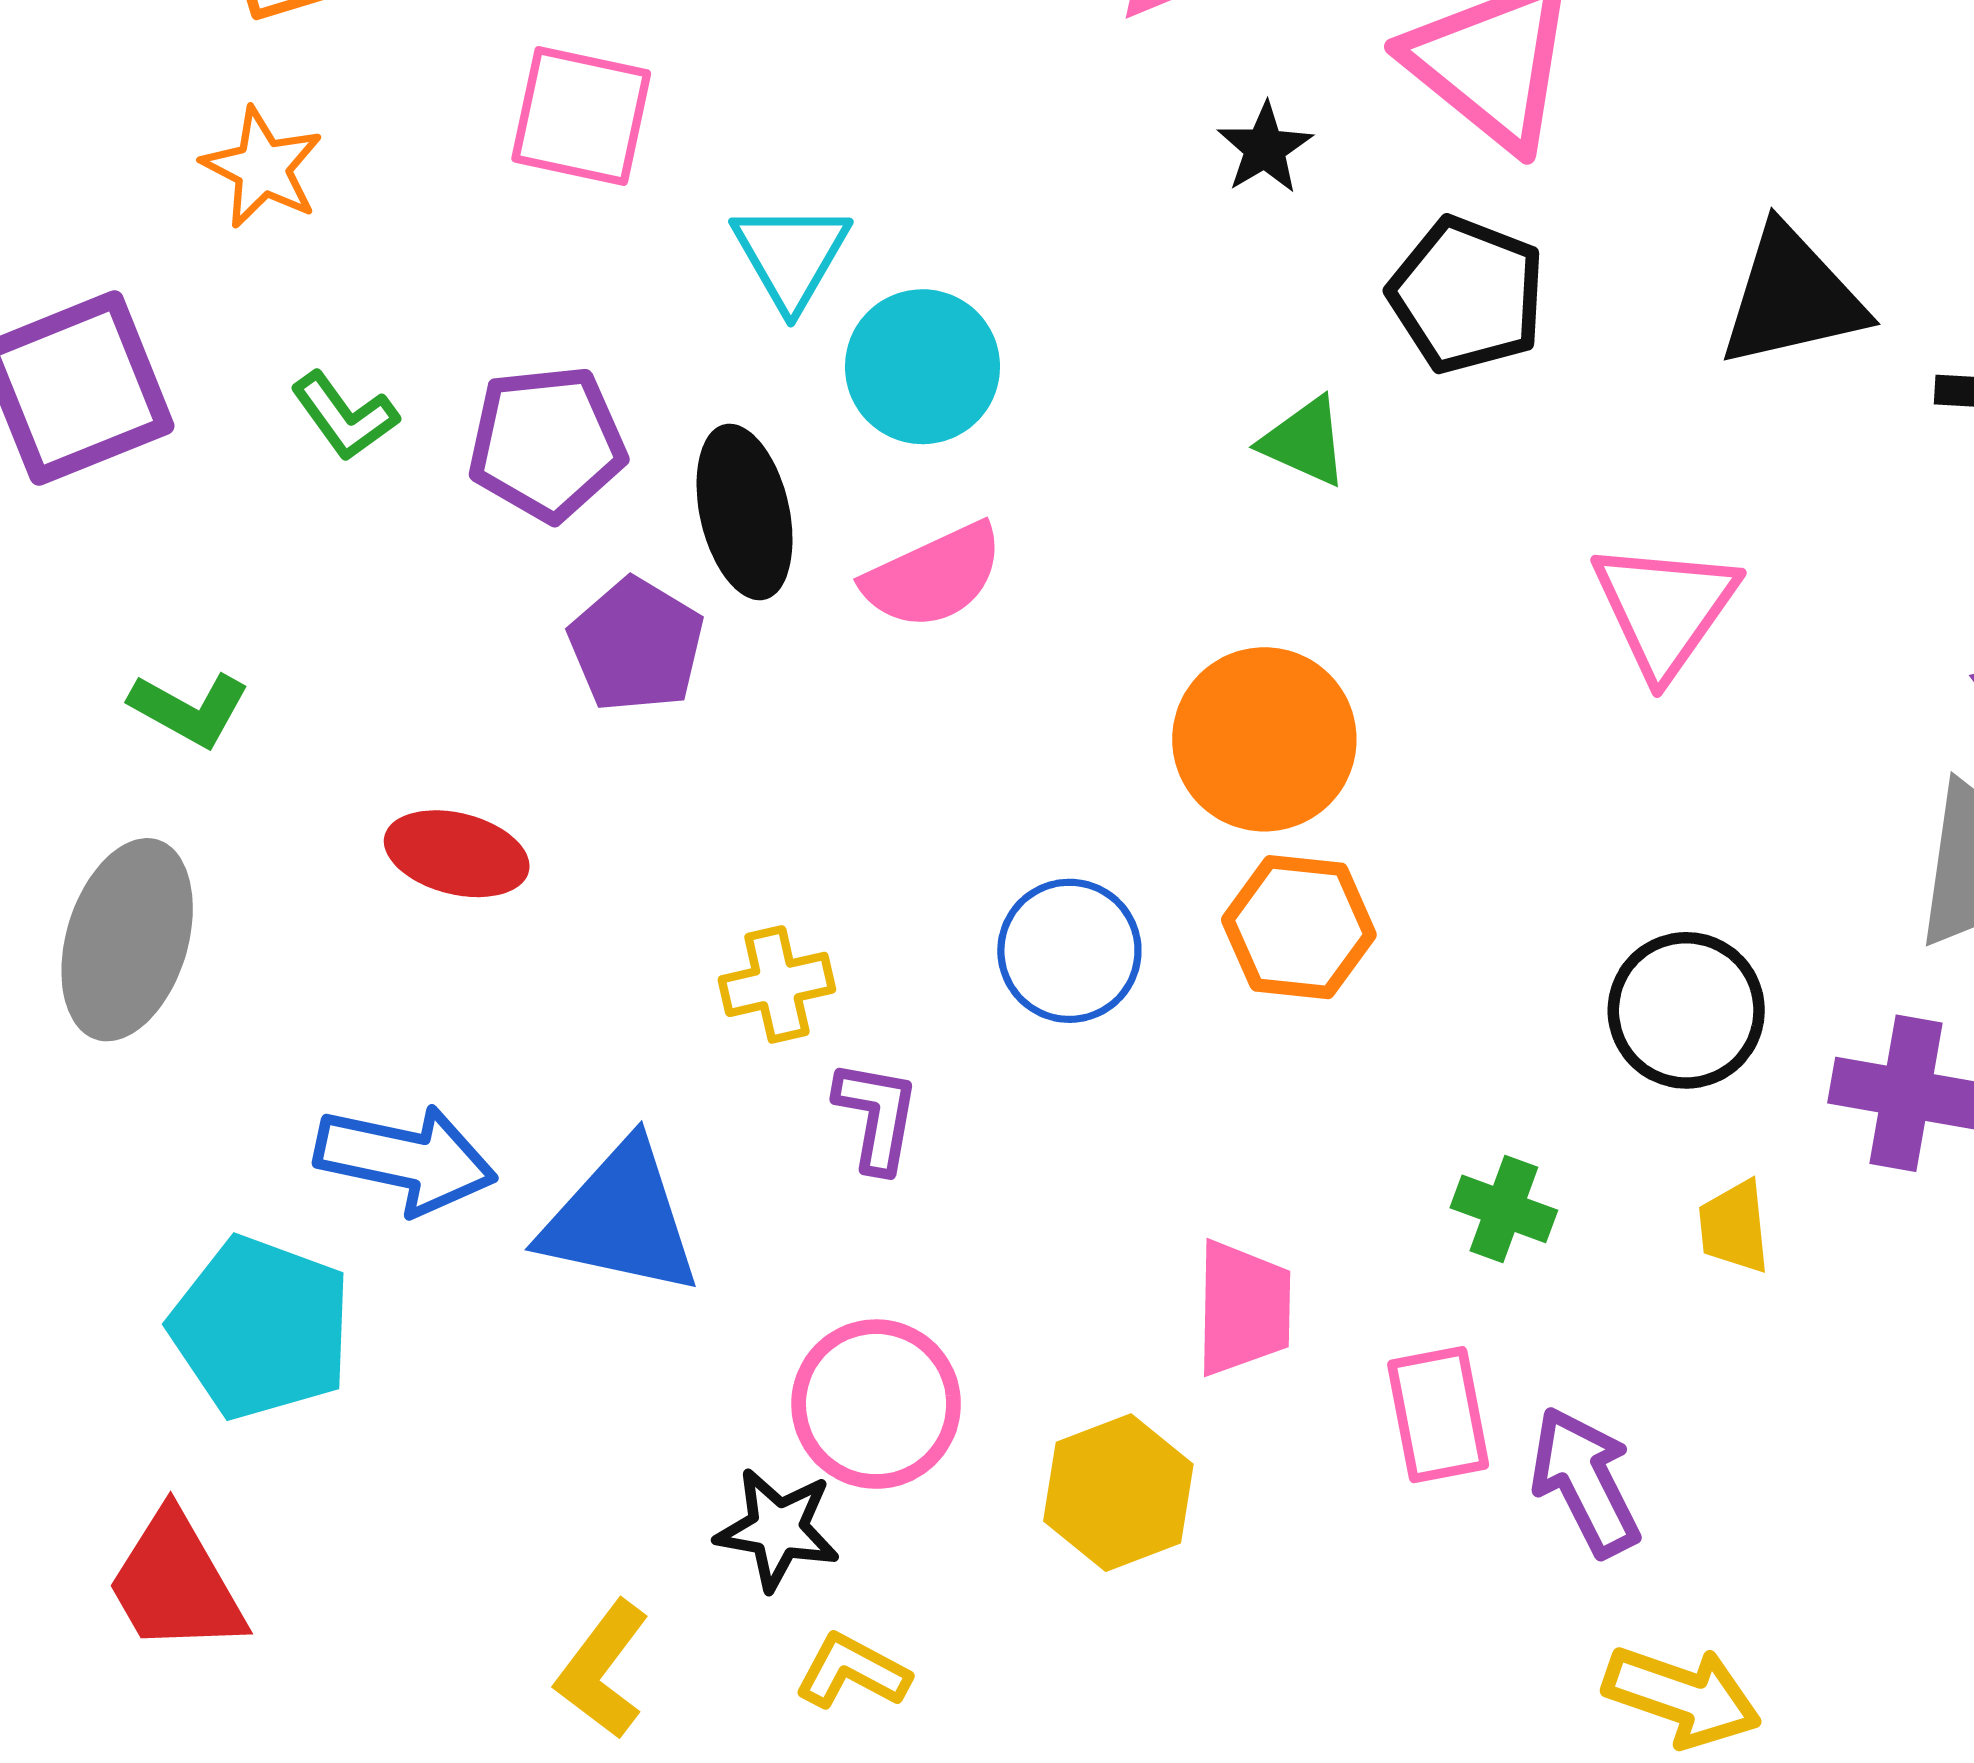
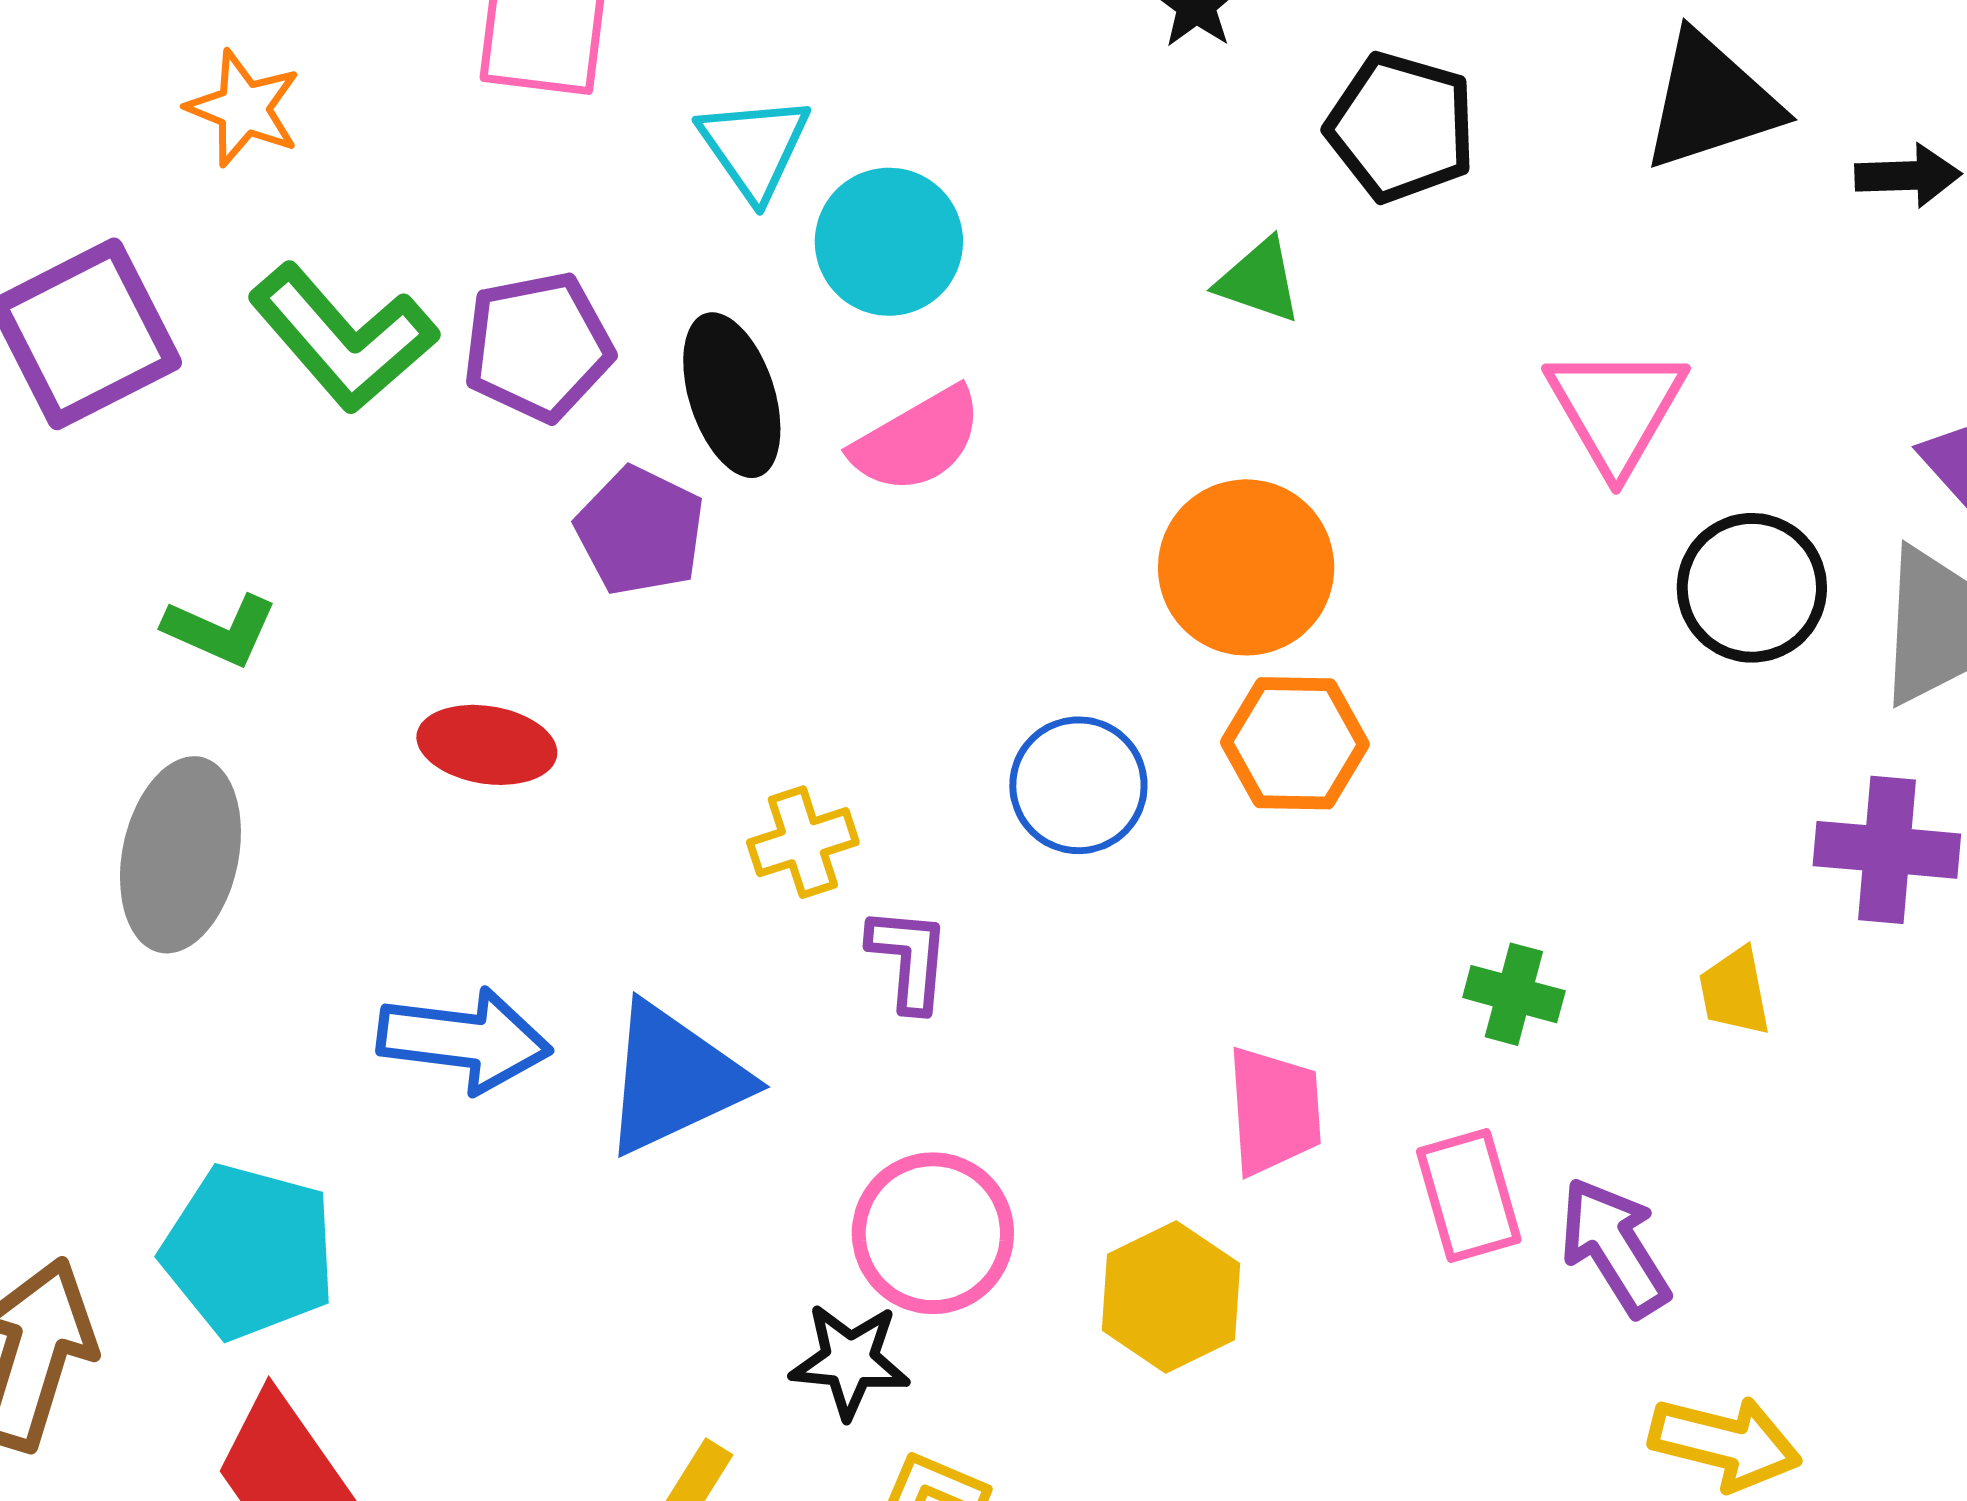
green L-shape: (344, 416) -> (343, 338), size x1.8
black circle: (1686, 1010) -> (1752, 588), moved
blue triangle: (621, 1219) -> (674, 1079), turned -32
cyan pentagon: (261, 1328) -> (249, 1252), moved

